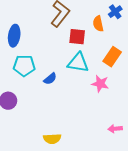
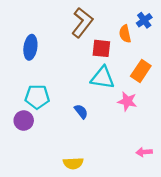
cyan pentagon: (24, 66) -> (37, 97), moved
blue semicircle: (50, 79) -> (81, 111), moved, turned -88

